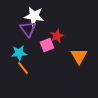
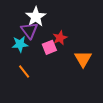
white star: (34, 16) -> (36, 17), turned 30
cyan star: (19, 53) -> (20, 44), moved

